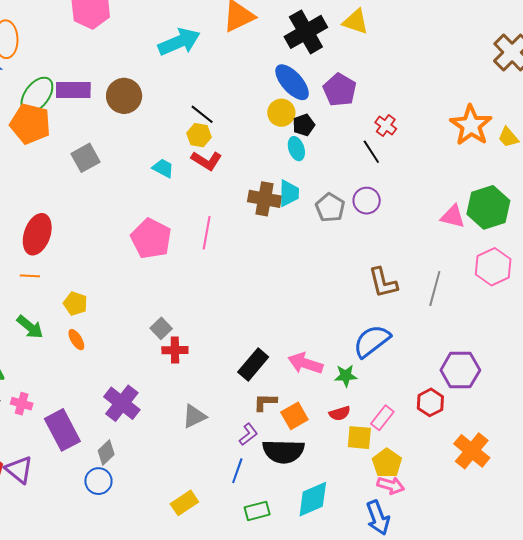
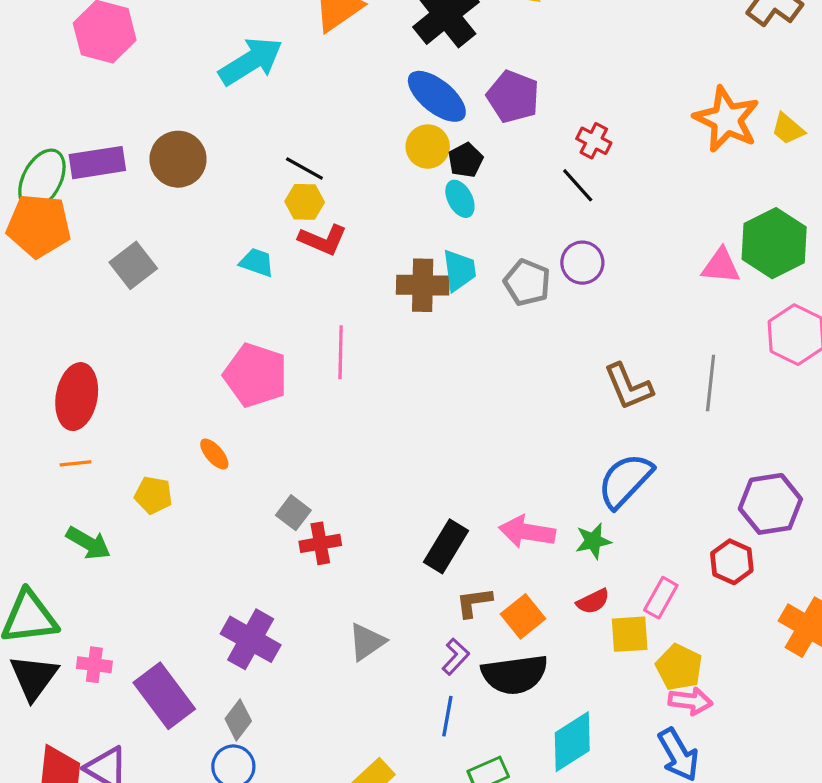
orange ellipse: (76, 340) -> (214, 454), moved

